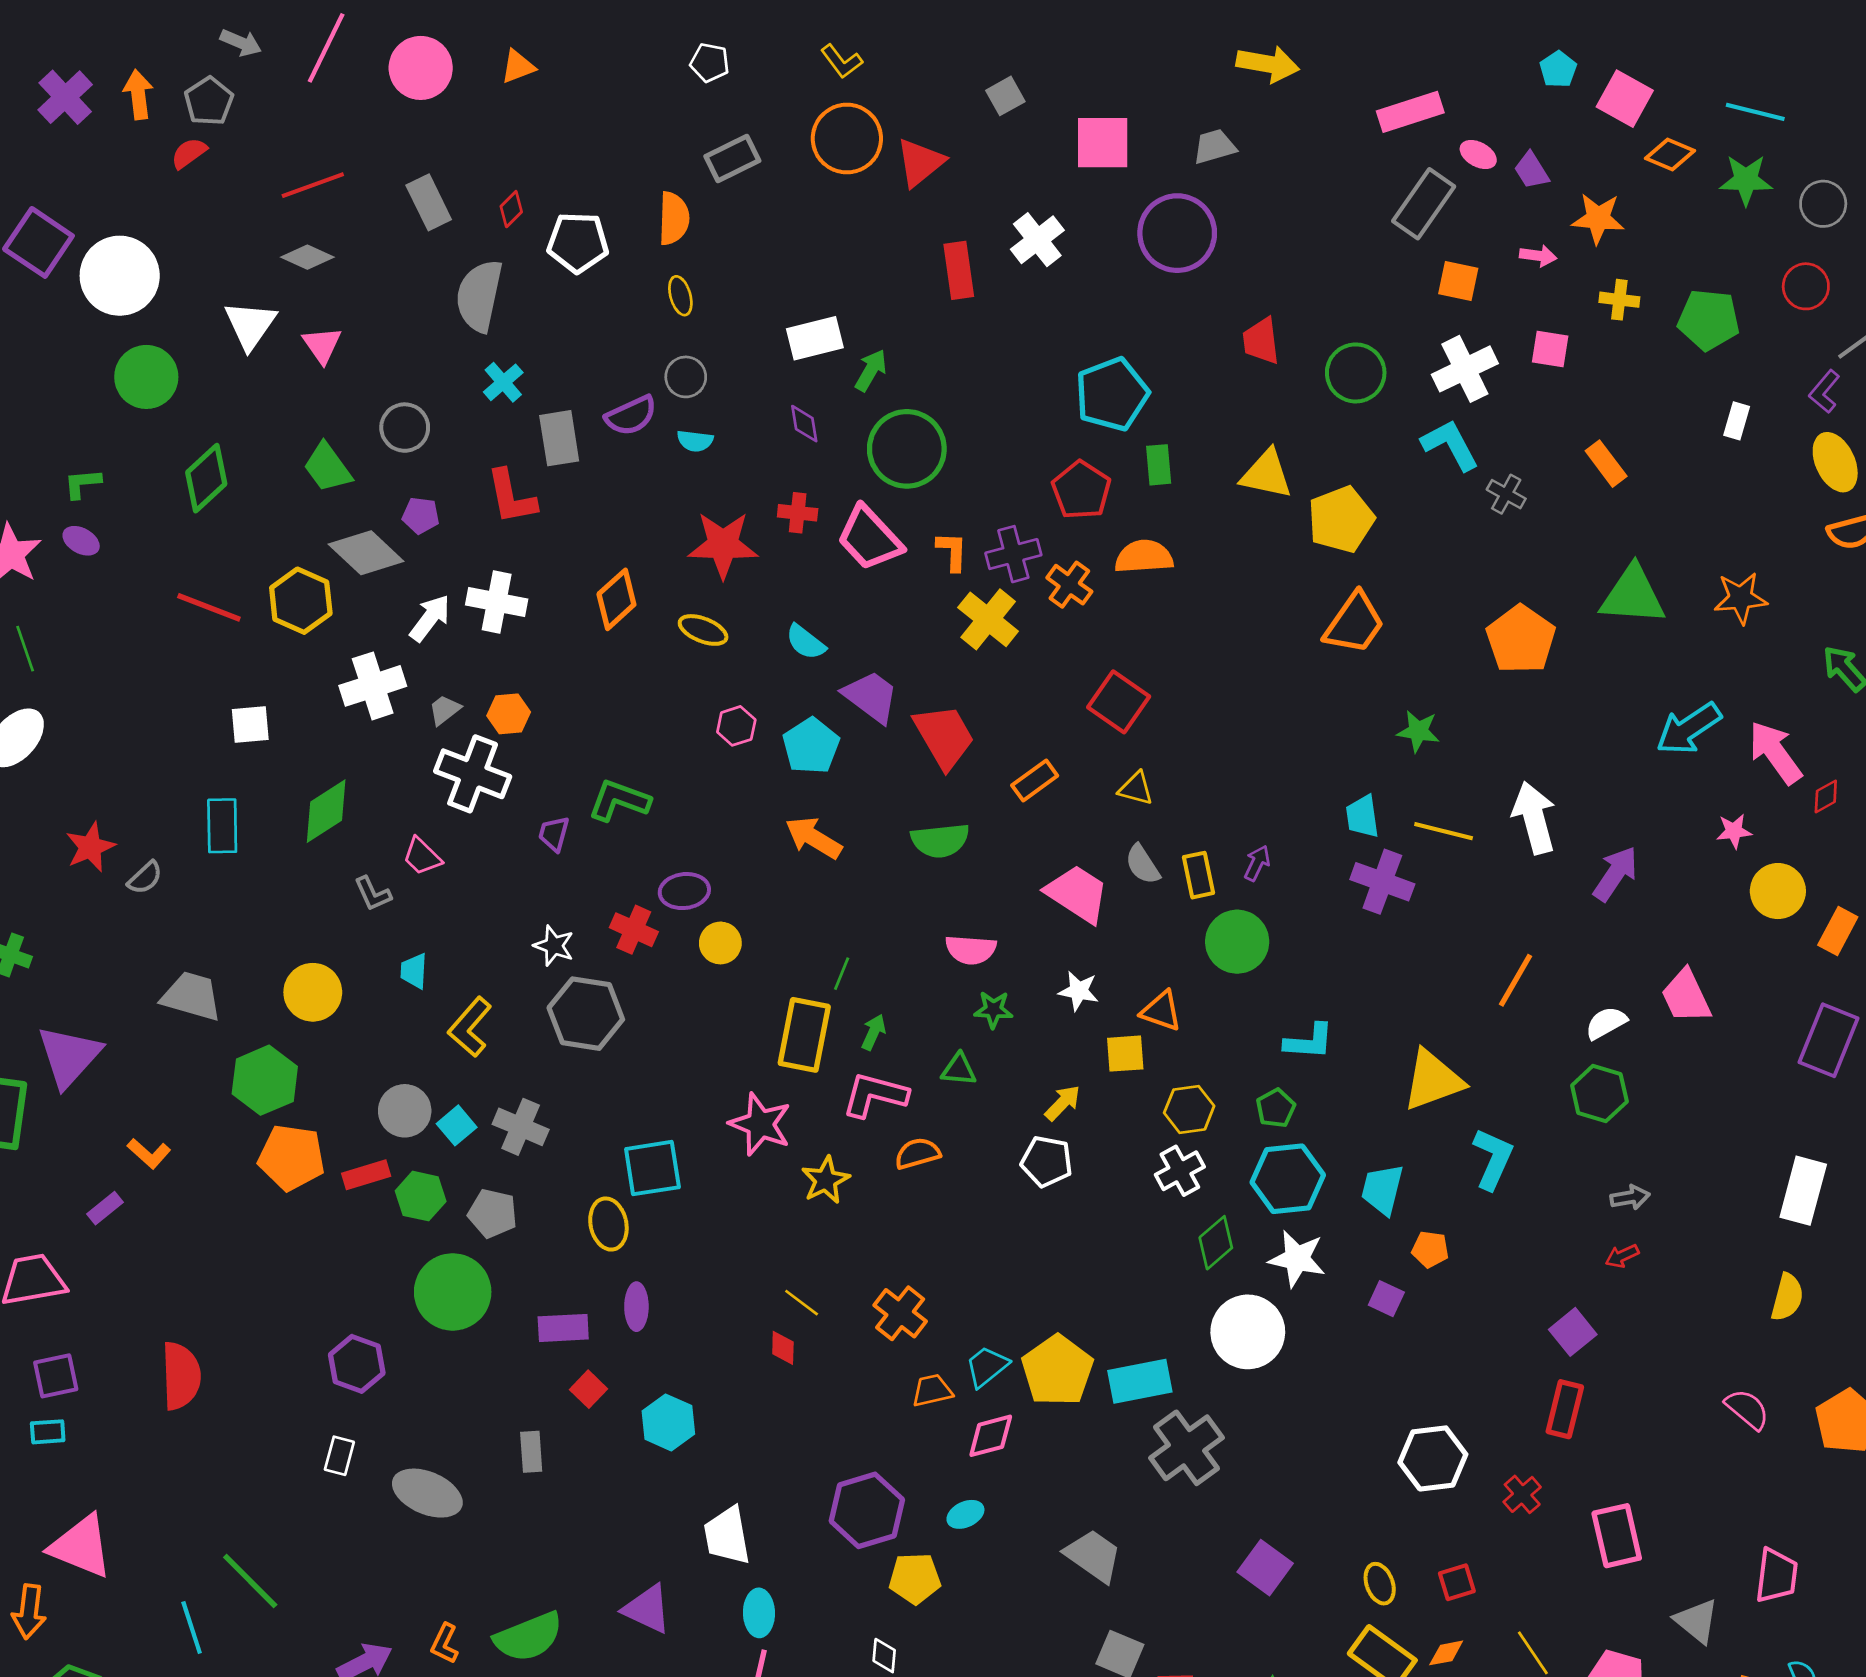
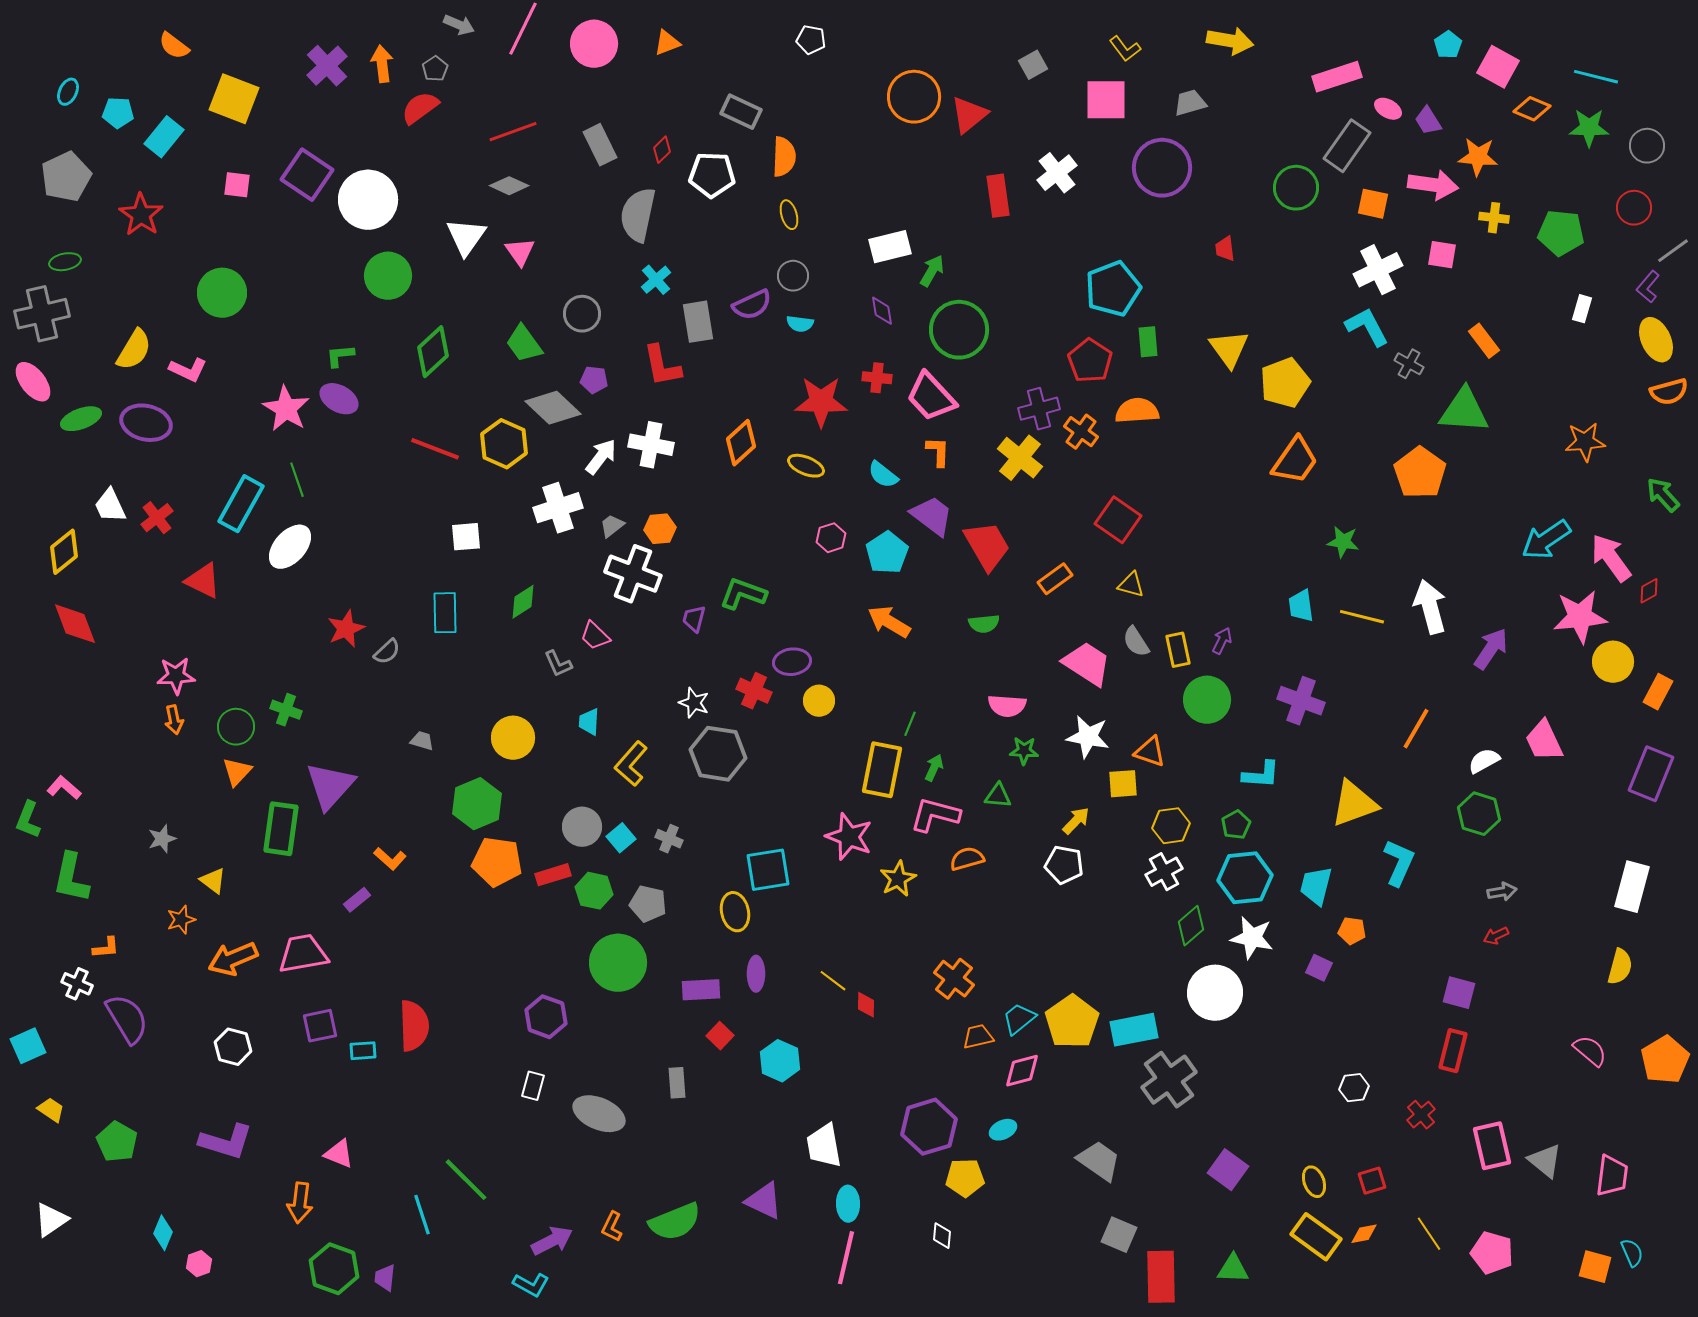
yellow L-shape: (842, 61) -> (1125, 49), moved
gray pentagon: (209, 101) -> (435, 69), size x0.7
red semicircle: (189, 153) -> (420, 108), size x1.4
gray rectangle: (732, 158) -> (741, 112), moved, turned 51
pink arrow: (1538, 256) -> (1433, 185), size x1.8
red trapezoid: (1261, 341) -> (1225, 249), size x0.7
green circle: (1356, 373) -> (1296, 188), moved
yellow triangle: (1266, 474) -> (1229, 349), turned 42
purple ellipse: (81, 541) -> (339, 399), size x1.4
orange L-shape: (952, 551) -> (938, 452), moved
green triangle: (1633, 595) -> (1464, 411), moved
green diamond: (326, 811) -> (523, 602), size x0.7
pink star: (1734, 831) -> (1580, 617), size x2.0
green semicircle: (940, 840) -> (984, 624), size x0.7
purple cross: (1382, 882) -> (1301, 701), moved
white star: (1079, 991) -> (1088, 737), size x1.4
gray trapezoid: (192, 996) -> (422, 741), size x0.5
gray cross: (521, 1127) -> (669, 839), size x0.7
yellow line: (802, 1303) -> (833, 981), moved
purple square: (1573, 1332) -> (1459, 993), turned -36
cyan rectangle: (48, 1432) -> (363, 1051), moved
white hexagon: (1433, 1458) -> (1354, 1088), size x0.6
pink triangle: (81, 1546) -> (339, 1154), size x0.6
gray triangle: (1697, 1621) -> (1545, 1161), moved

